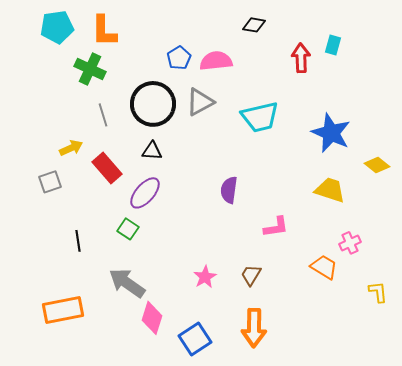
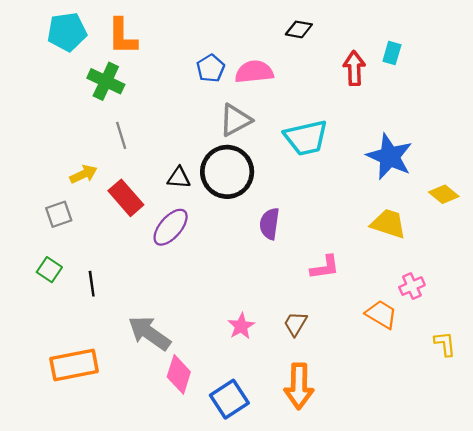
black circle: (153, 104) -> (227, 172), moved
green square: (128, 229) -> (49, 270), moved

